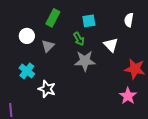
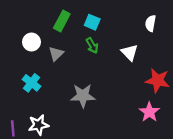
cyan square: (89, 21) -> (92, 22), moved, turned 32
gray star: (85, 61) -> (83, 96), moved
white star: (47, 89) -> (38, 125), moved, turned -30

